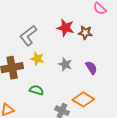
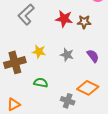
gray L-shape: (28, 36) -> (26, 15), moved

